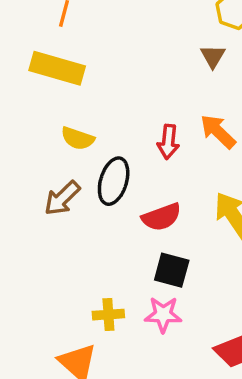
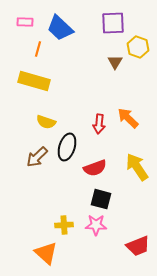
brown triangle: (213, 56) -> (115, 62), moved

